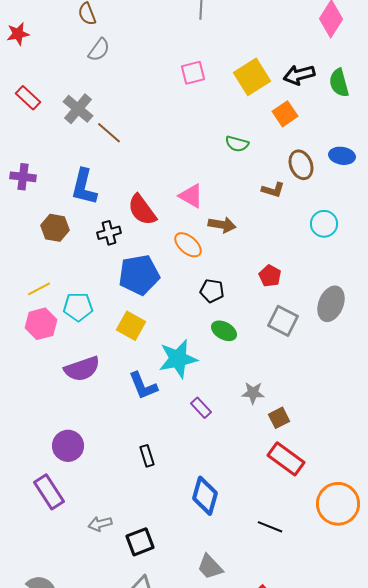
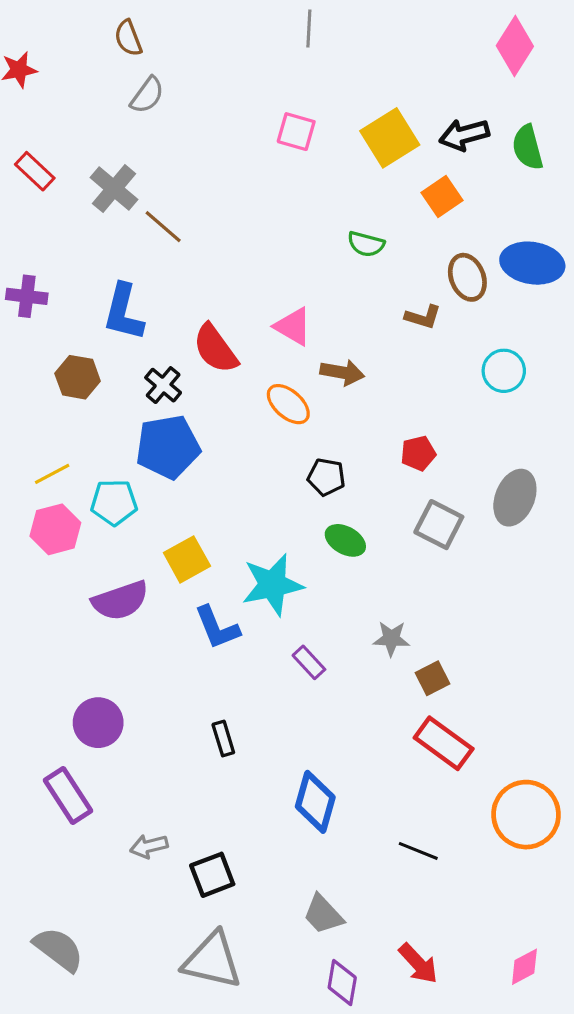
pink square: (193, 73) -> (296, 132), turned 30
blue ellipse: (342, 156) -> (532, 263), size x1.5
black cross: (109, 233) -> (163, 385), turned -35
blue pentagon: (139, 275) -> (168, 447), moved
red pentagon: (270, 276) -> (418, 453), turned 30
yellow square: (131, 326) -> (187, 559), moved, turned 32

